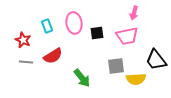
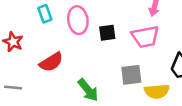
cyan rectangle: (47, 26) -> (45, 14), moved
gray line: (26, 62) -> (13, 88), moved

